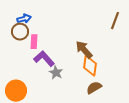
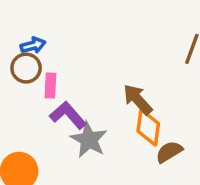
gray star: (56, 73) -> (89, 140), size x1.5
brown semicircle: (94, 88) -> (169, 152), moved

